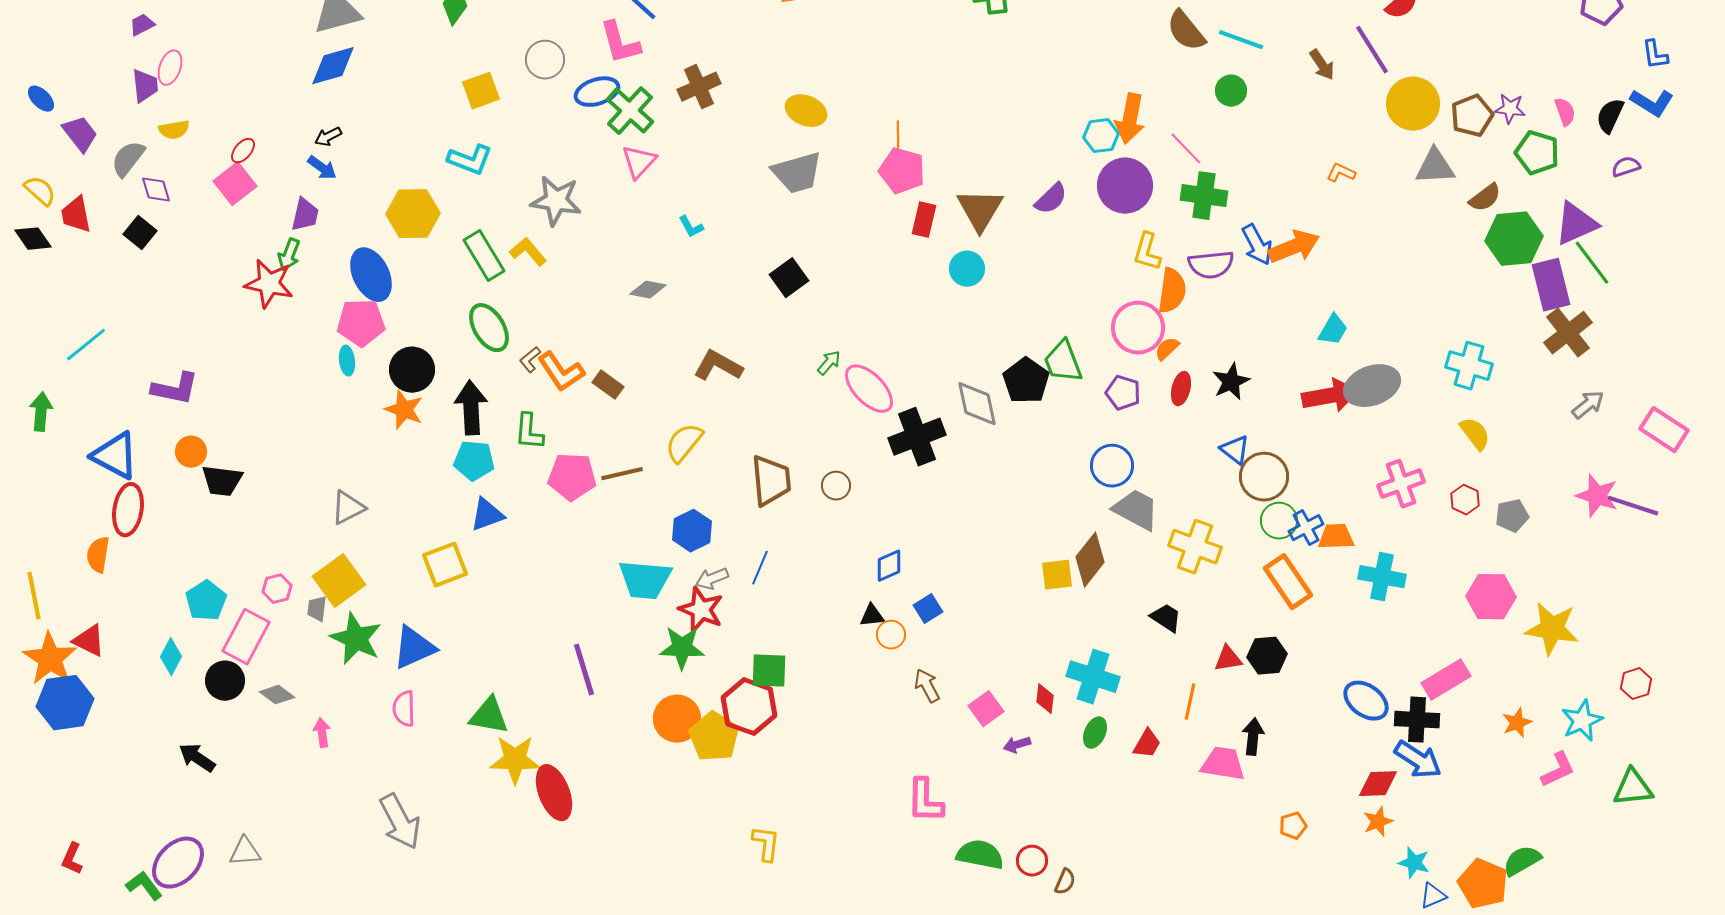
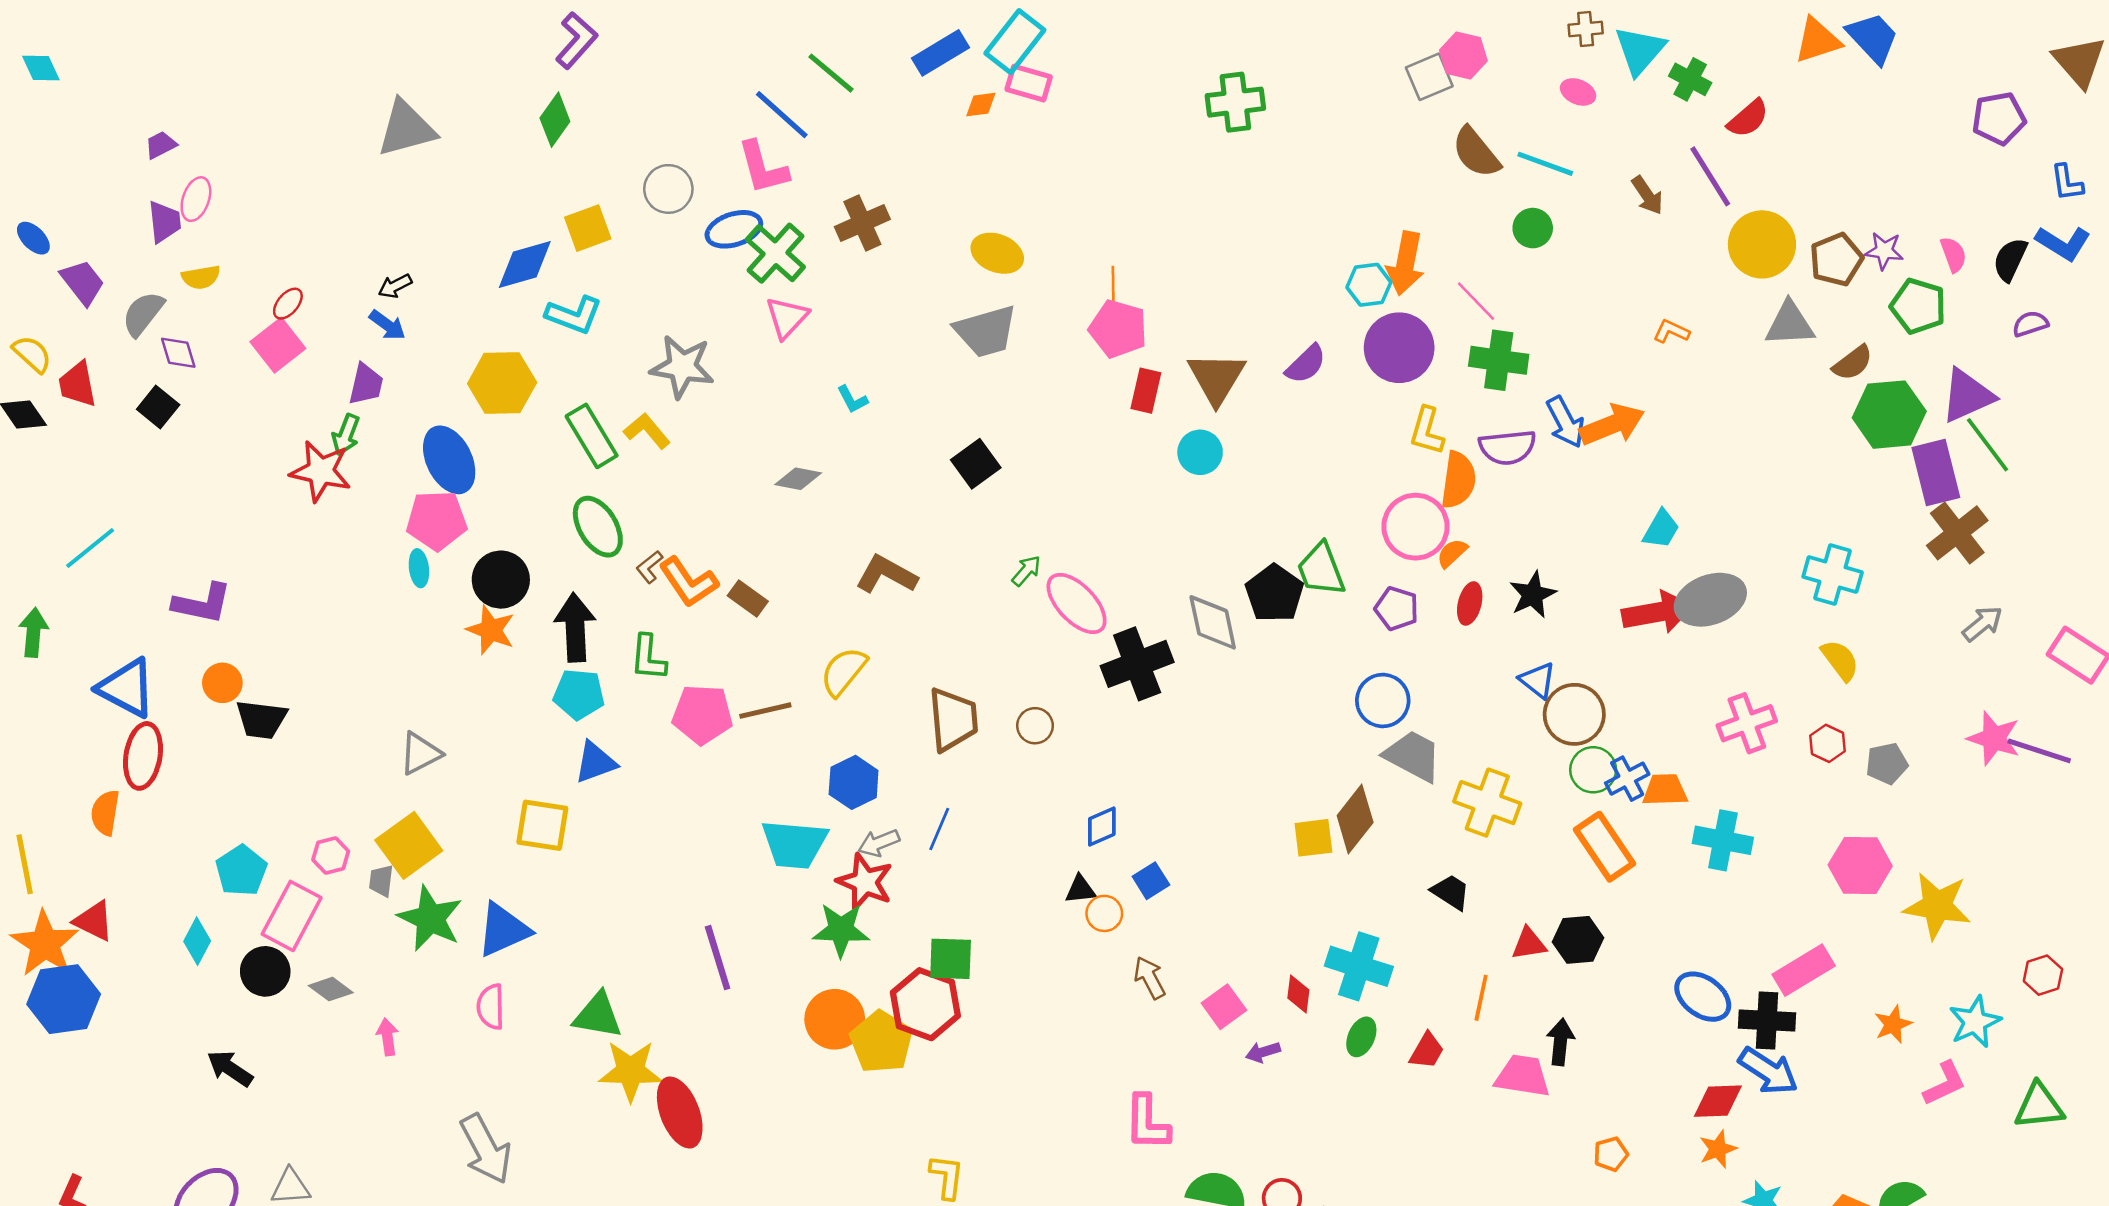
blue diamond: (333, 66) -> (525, 265), moved
yellow square: (445, 565) -> (542, 825), turned 30

